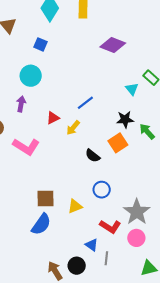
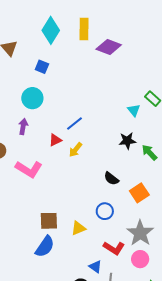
purple diamond: (113, 45) -> (109, 47), moved
blue line: (85, 103) -> (75, 124), moved
orange square: (118, 143) -> (139, 193), moved
black semicircle: (93, 156) -> (111, 179), moved

